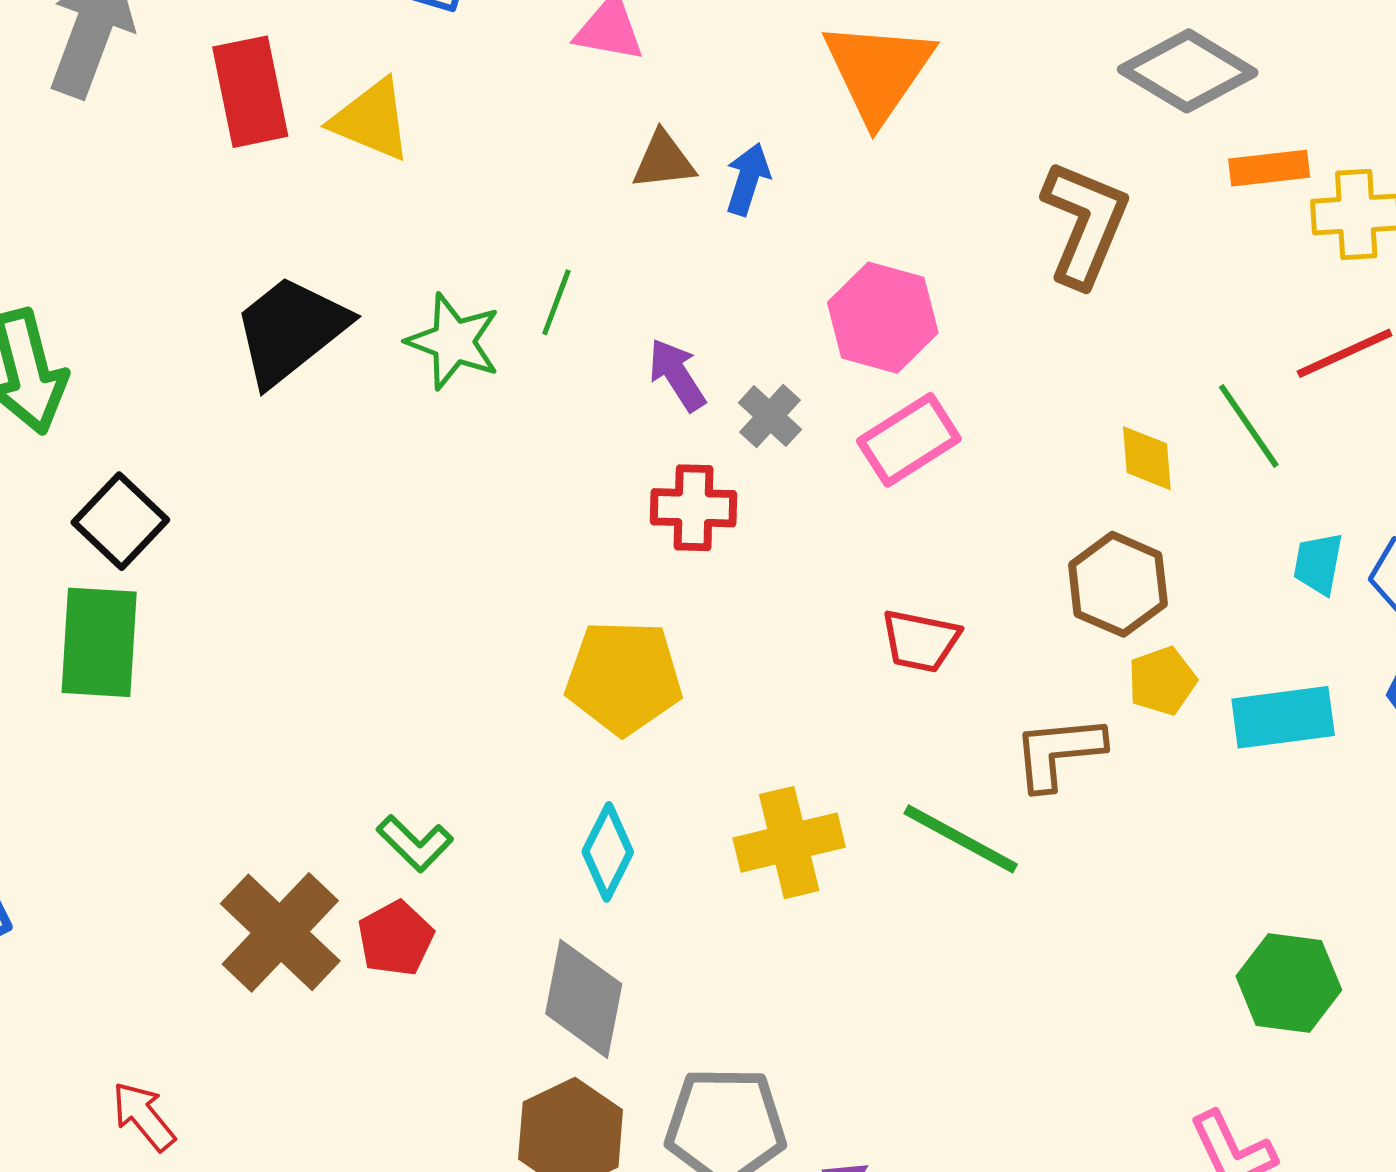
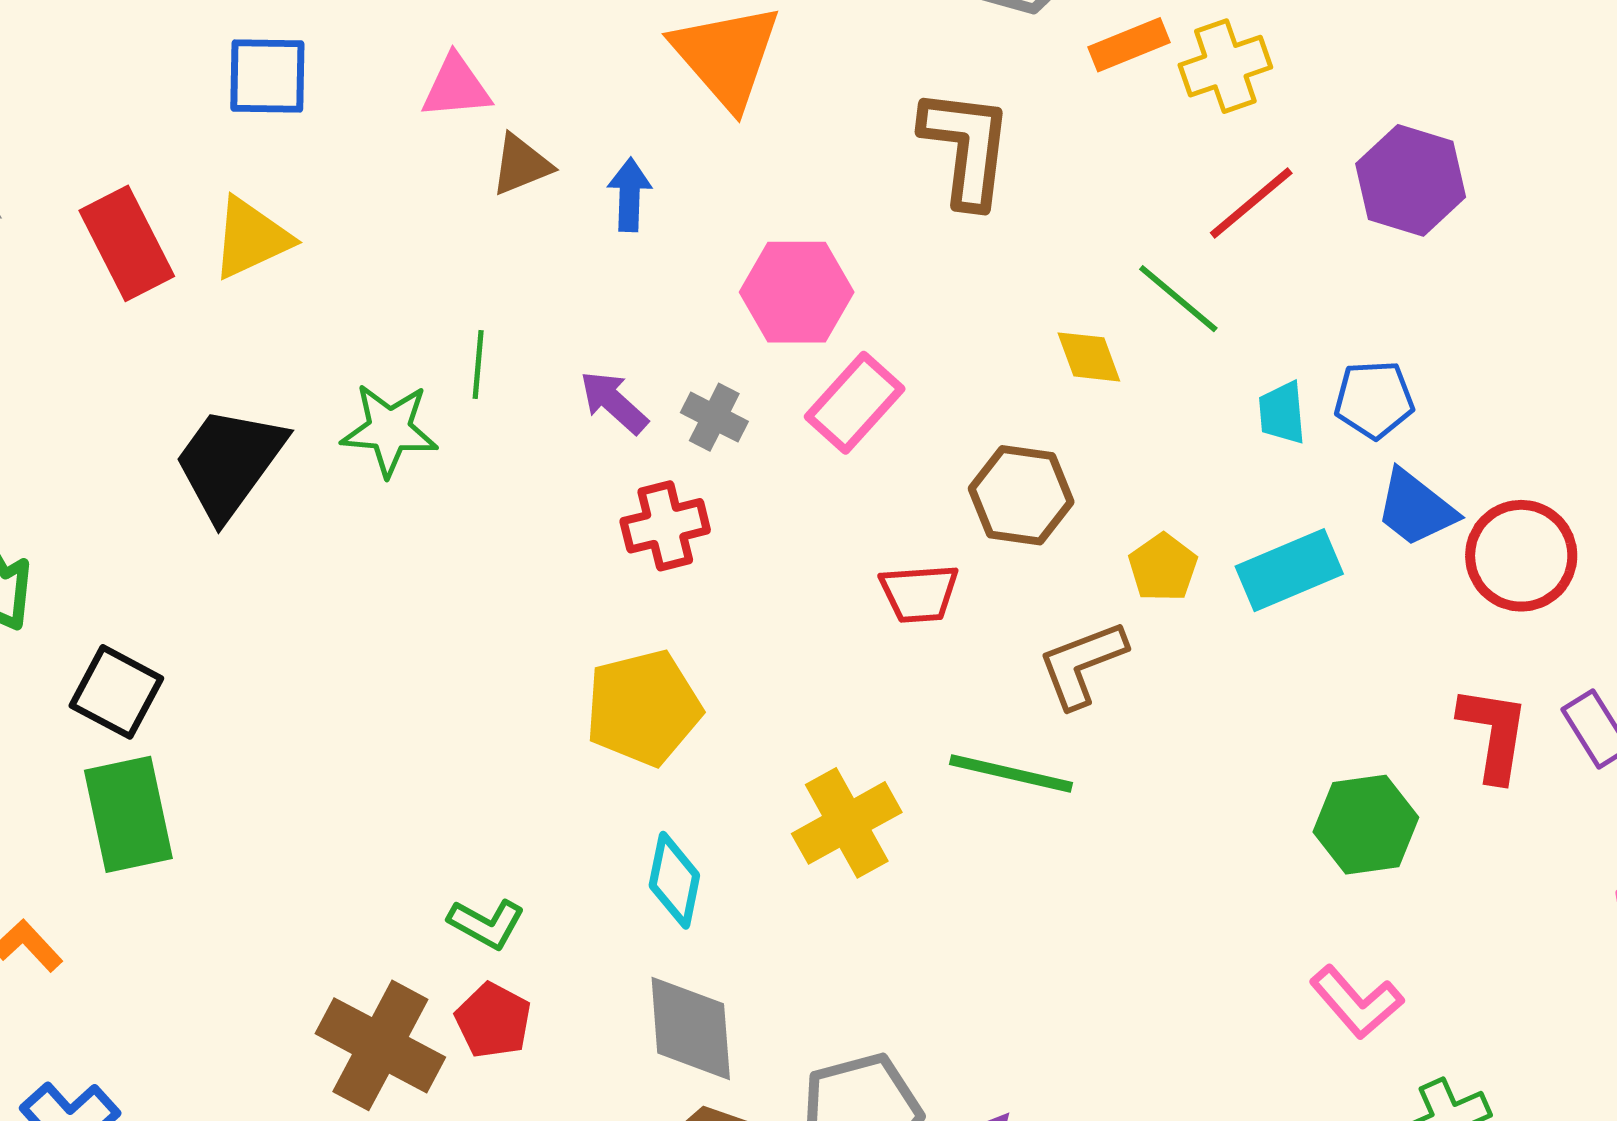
yellow triangle: (371, 120) -> (251, 238), turned -32
brown triangle: (664, 161) -> (521, 165), moved
brown hexagon: (1118, 584) -> (1021, 495), moved

